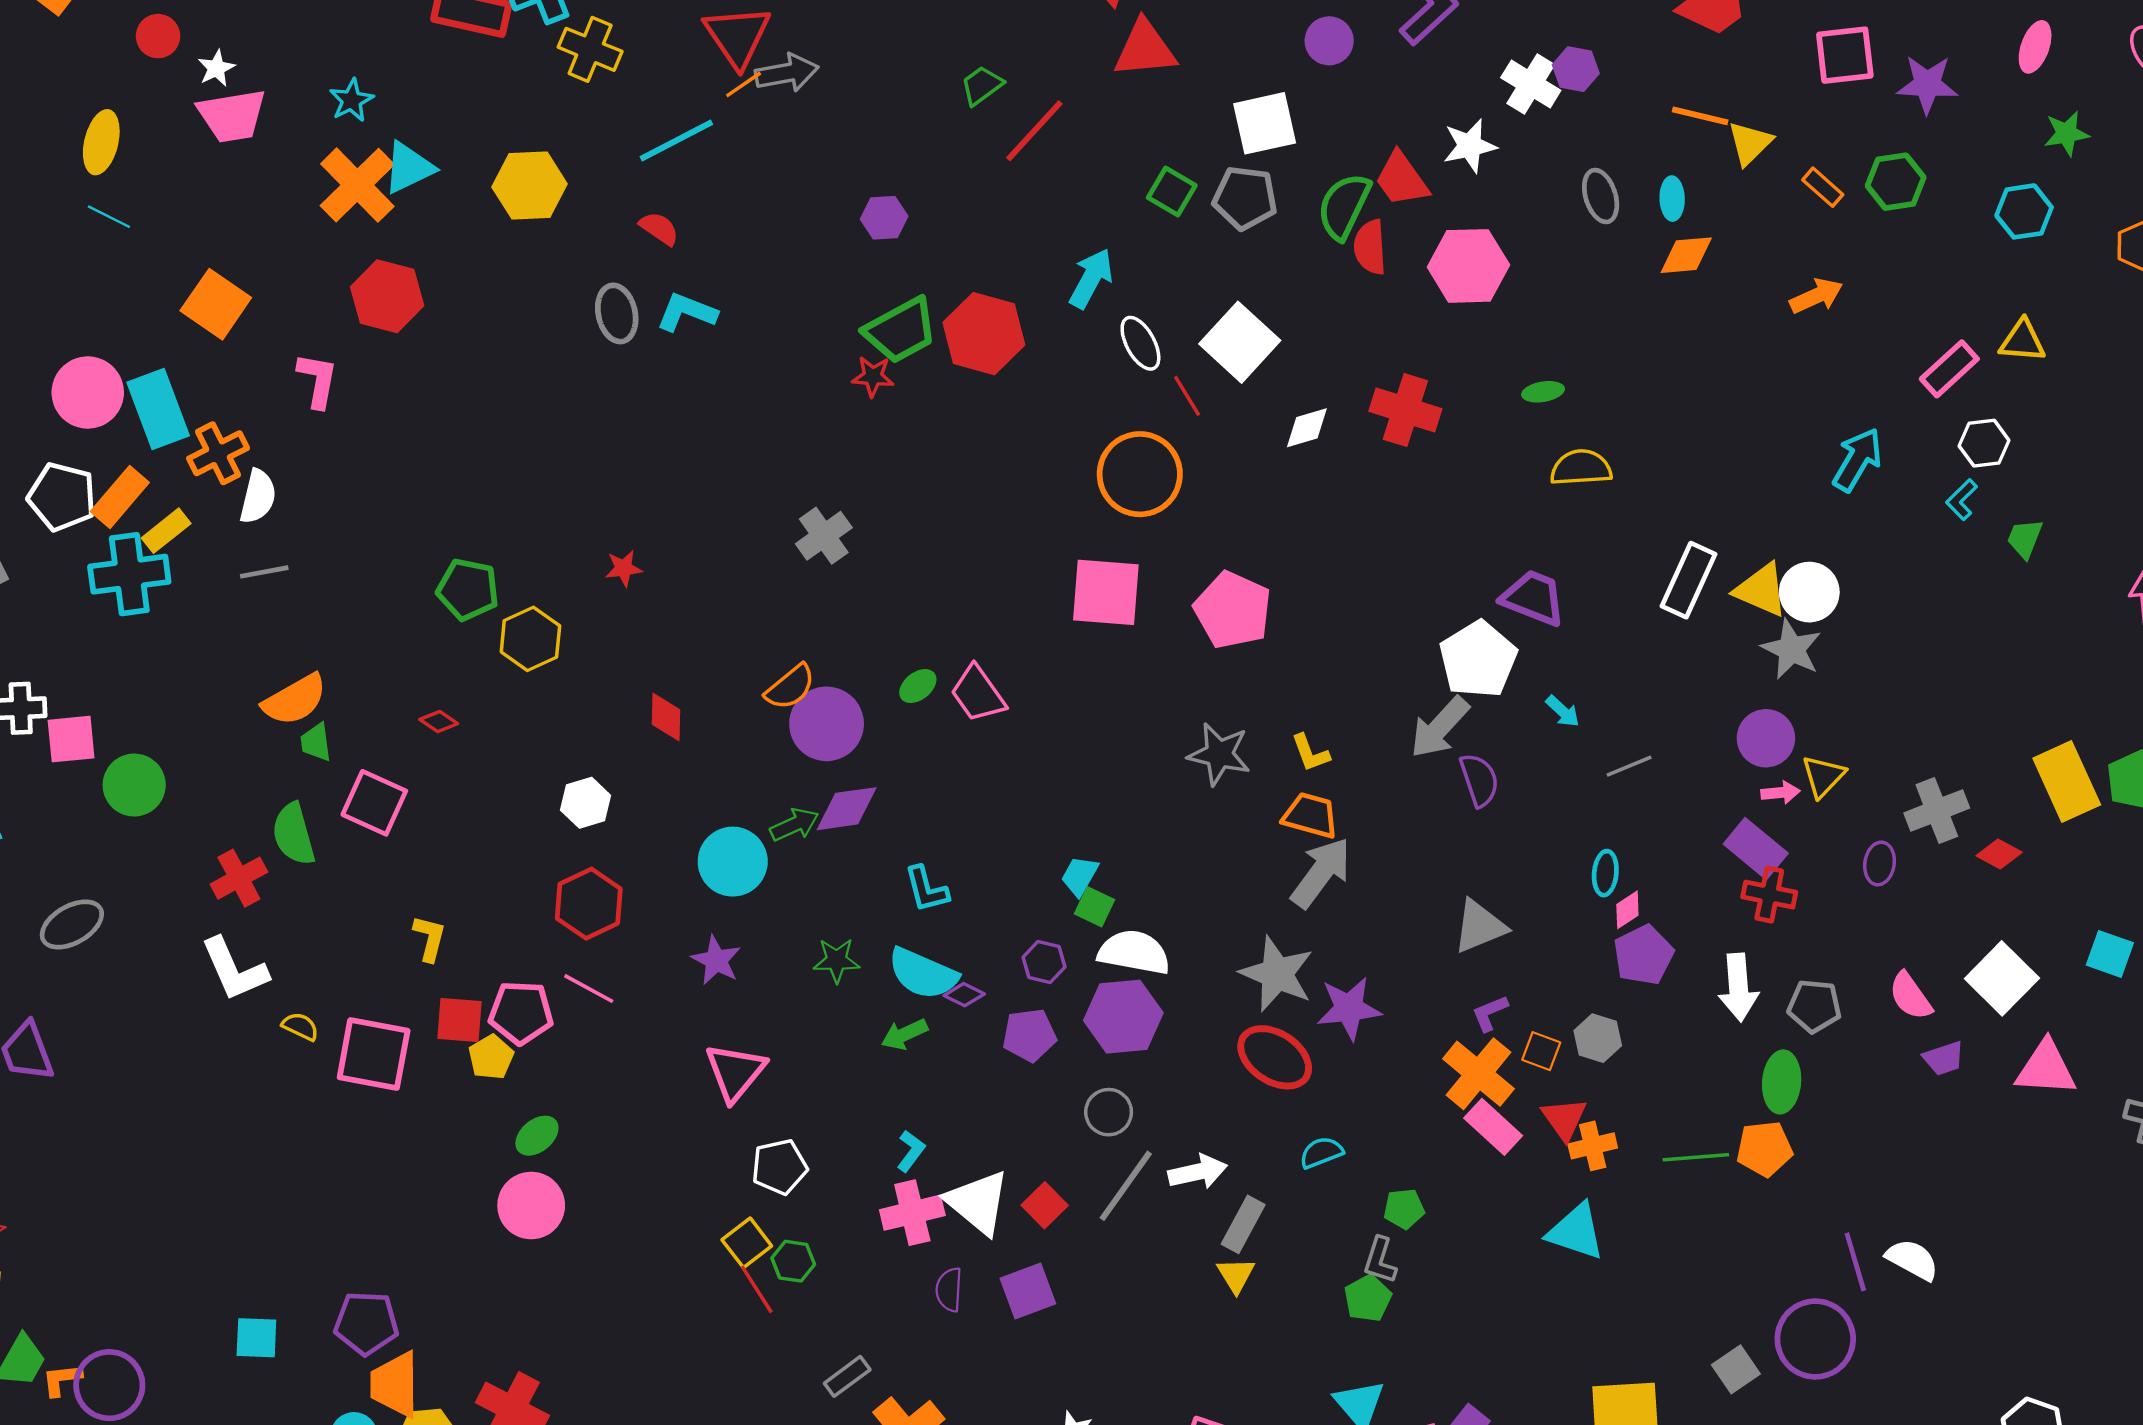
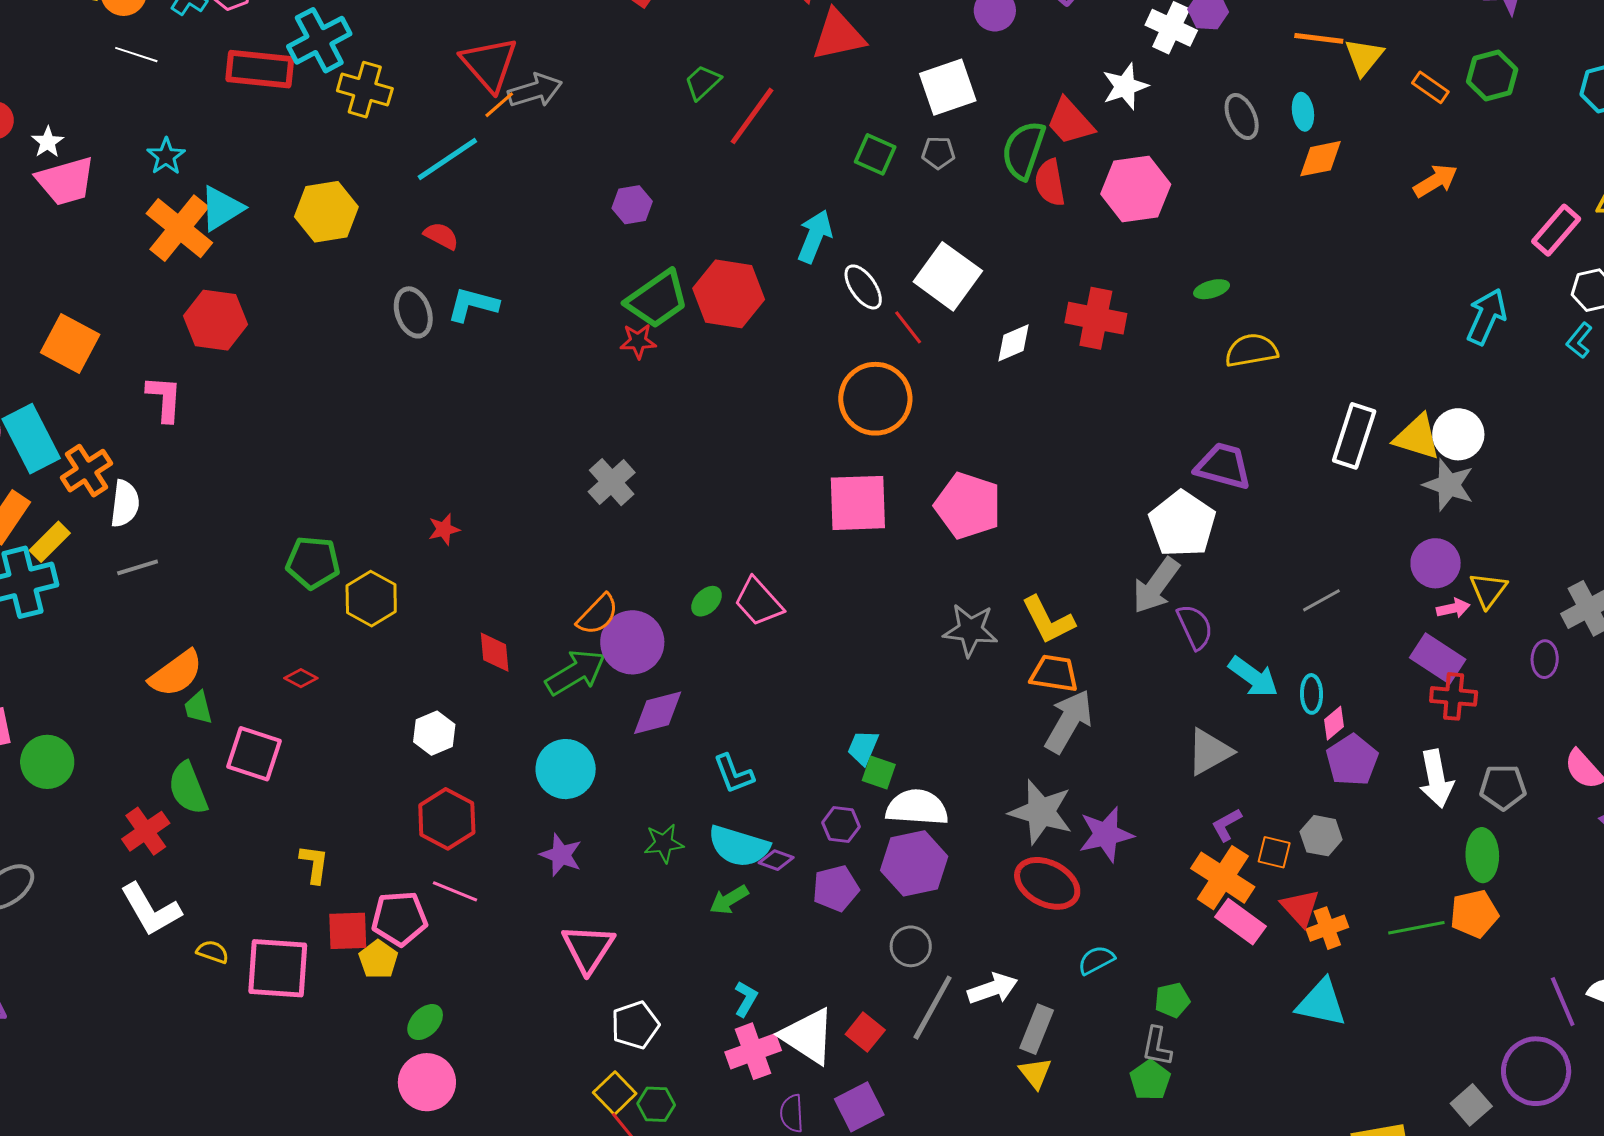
gray pentagon: (1245, 198) -> (938, 153), size x0.6
cyan arrow: (1563, 711) -> (1253, 677), moved, size x1.6
yellow L-shape: (1310, 753) -> (1048, 620), size x1.5
green arrow: (794, 825) -> (576, 672), moved, size x1.5

